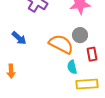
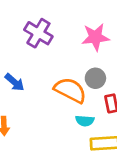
cyan semicircle: (72, 67) -> (85, 121), turned -72

